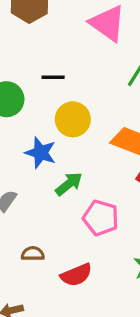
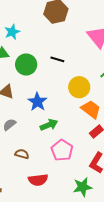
yellow circle: (73, 119) -> (79, 87), moved
brown semicircle: (33, 254) -> (22, 154), moved

